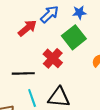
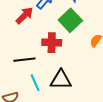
red cross: (53, 58) -> (52, 43), turned -36

